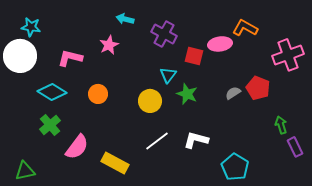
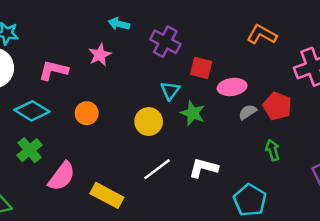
pink ellipse: (220, 44) -> (232, 87), moved
green arrow: (281, 125) -> (273, 150), moved

